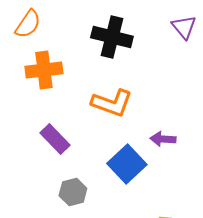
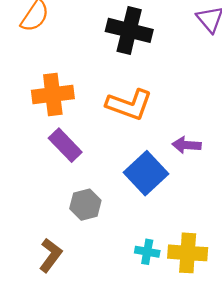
orange cross: (44, 70) -> (53, 94), moved

